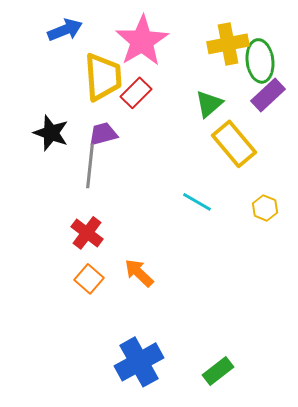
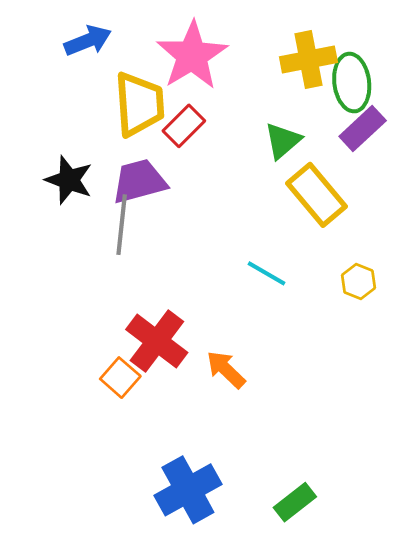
purple trapezoid: (103, 134) -> (139, 181), size x1.4
red cross: (87, 233) -> (157, 341), moved, size x1.4
orange arrow: (139, 273) -> (226, 369), moved

